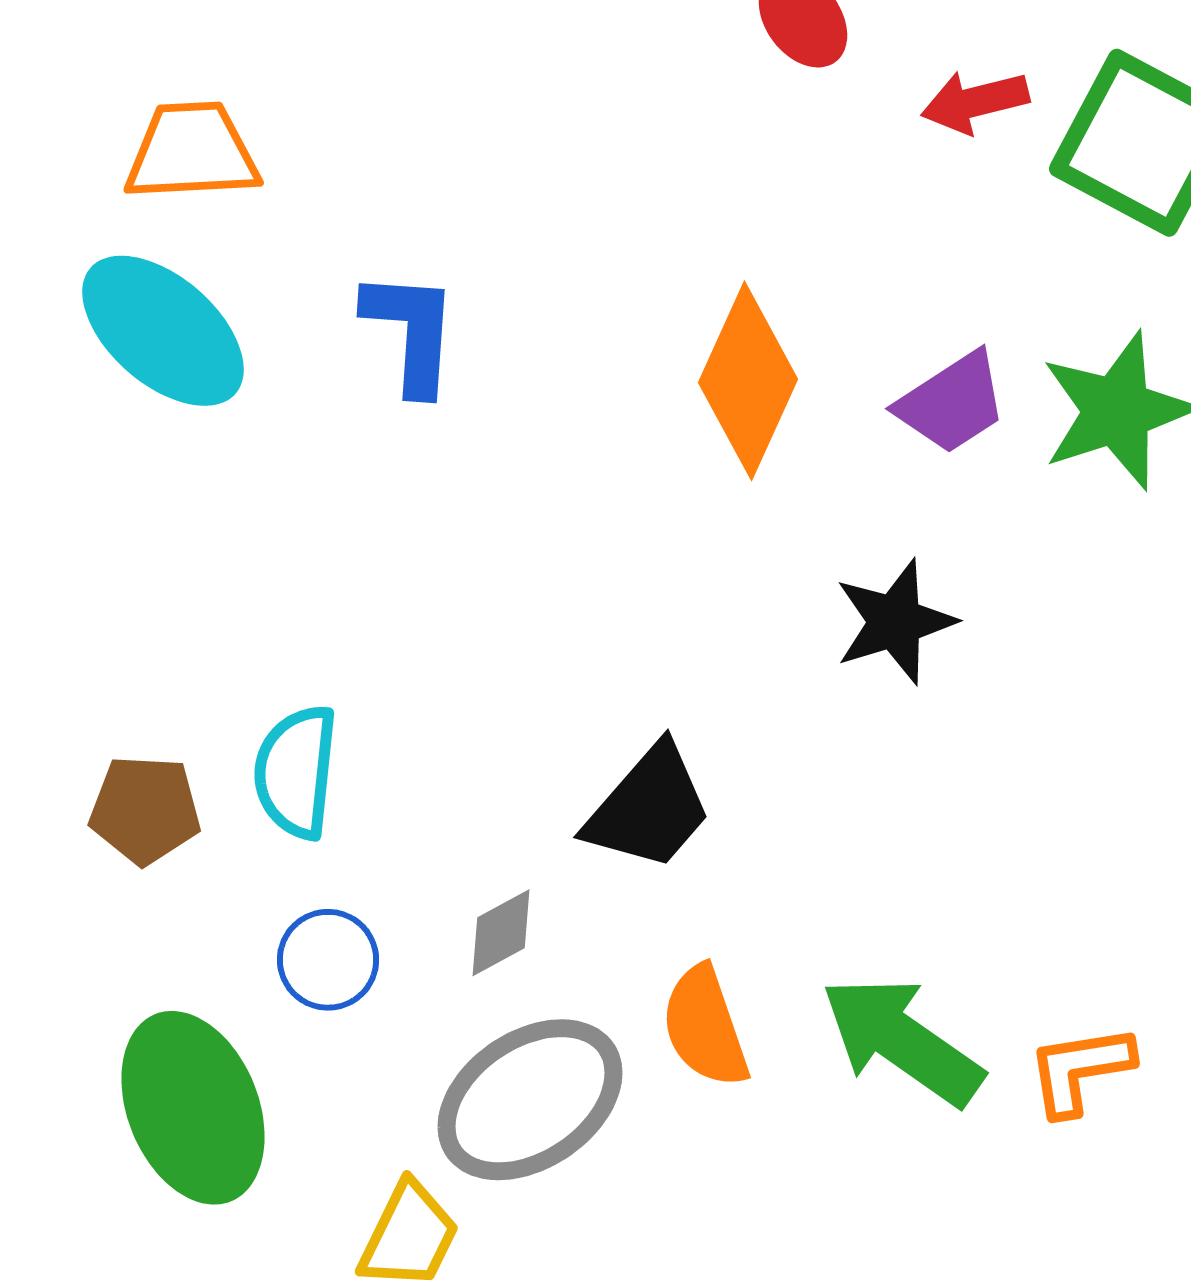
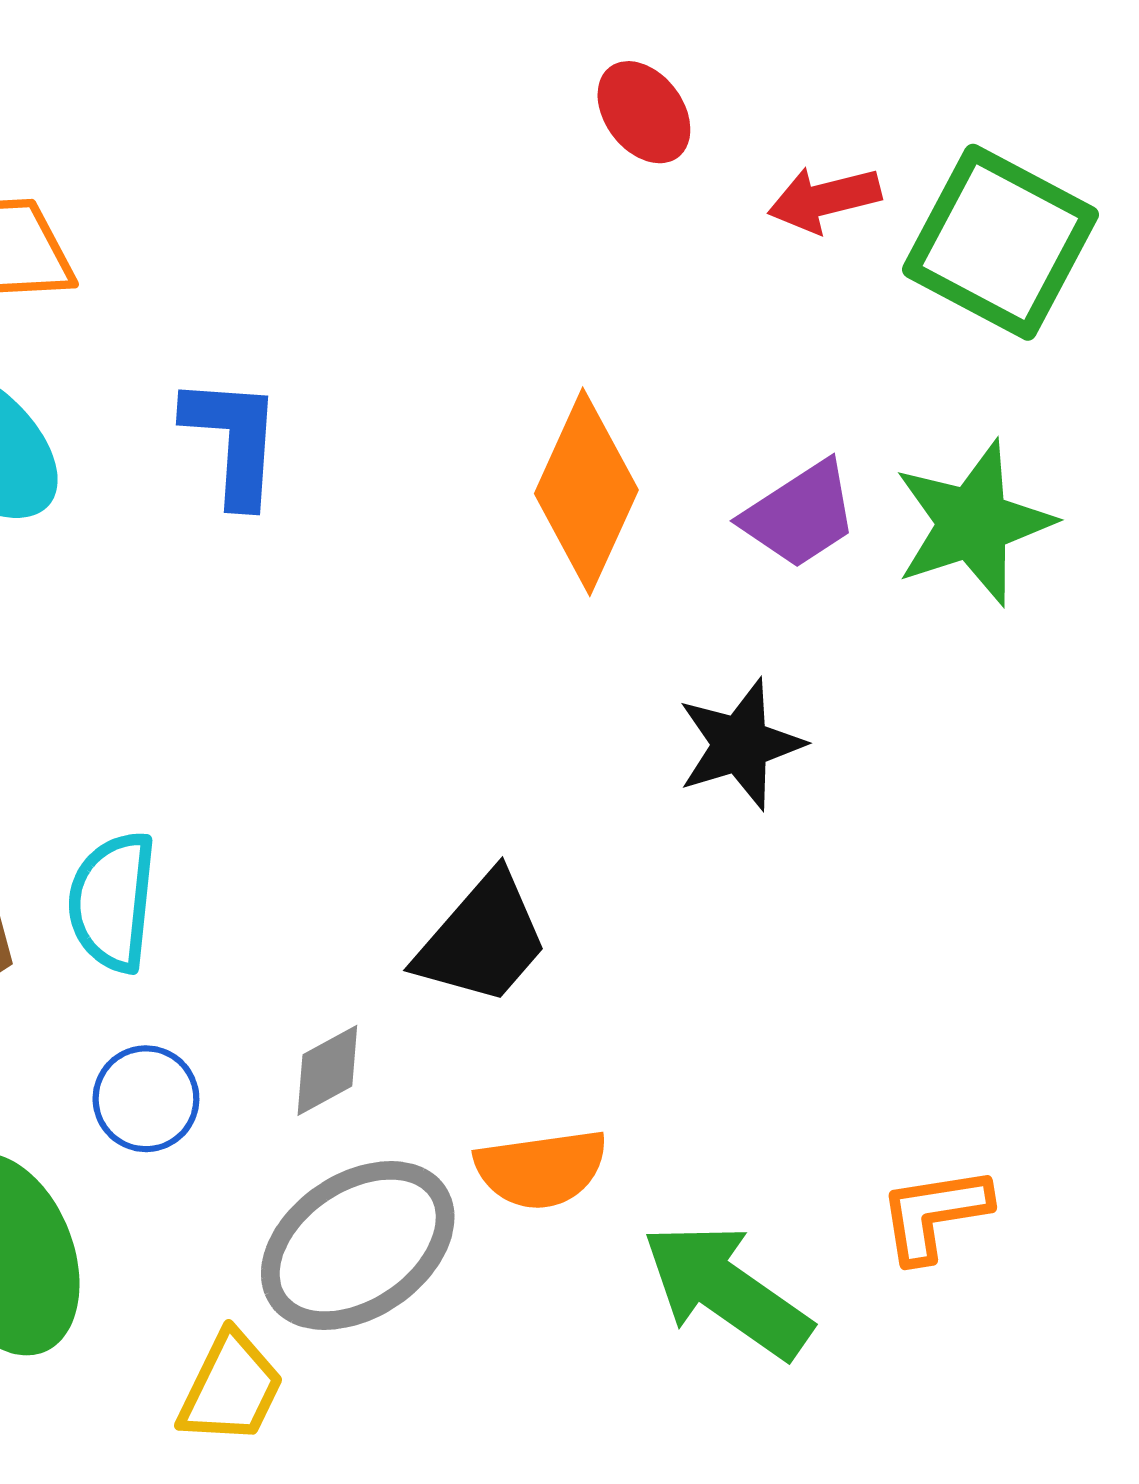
orange semicircle: (705, 1027) -> (541, 1169), turned -79
green arrow: (902, 1041) -> (727, 1291), moved

